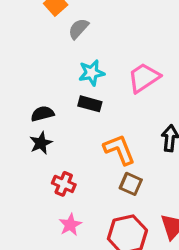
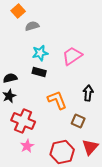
gray semicircle: (78, 29) -> (32, 26), turned 32
red cross: (64, 184) -> (23, 121), size x1.6
brown square: (131, 184) -> (78, 121), moved

